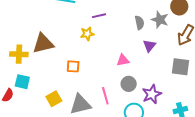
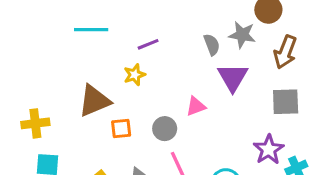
brown triangle: (43, 43) -> (94, 101), moved
purple triangle: (149, 46) -> (233, 77), size x1.5
gray circle: (129, 84) -> (165, 129), moved
purple star: (152, 94) -> (269, 149), moved

